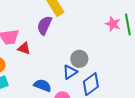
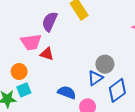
purple semicircle: (44, 25) -> (50, 22), moved

